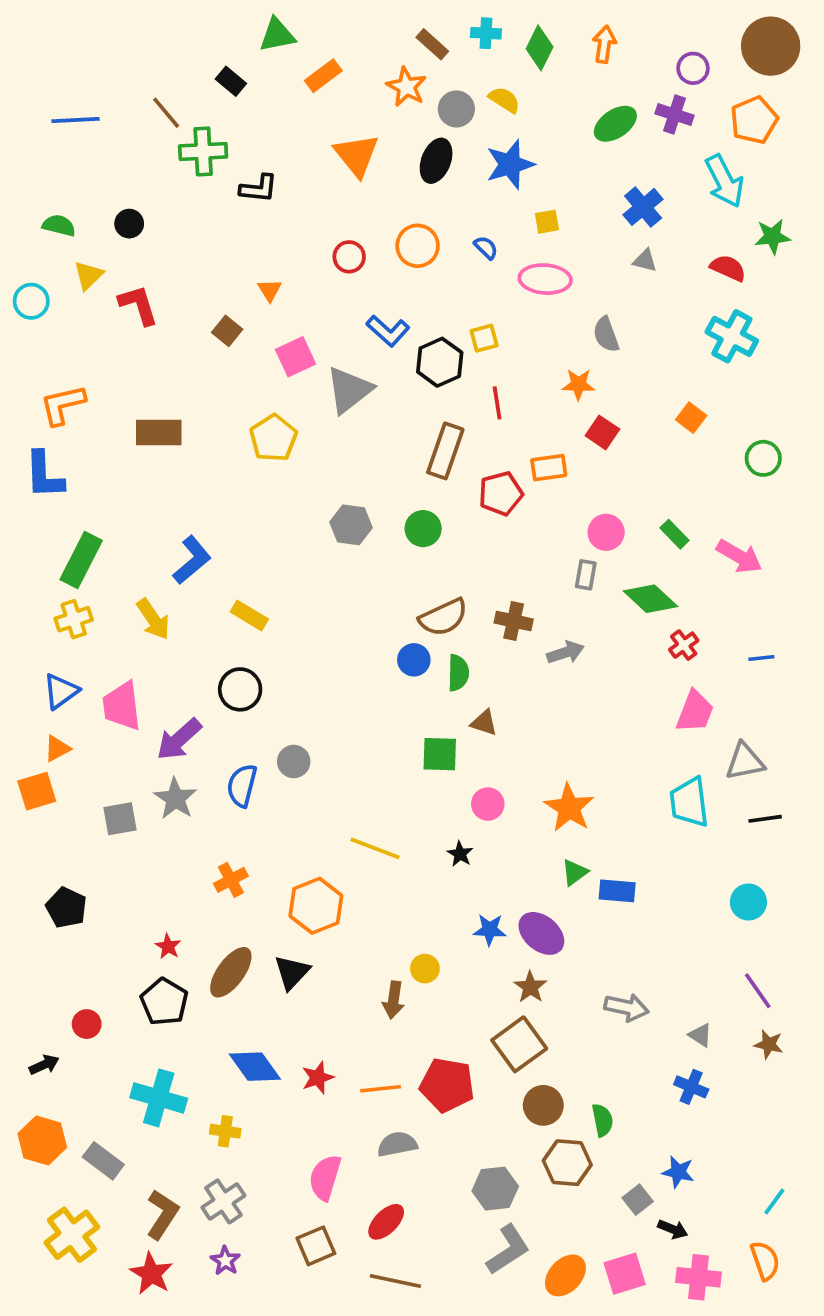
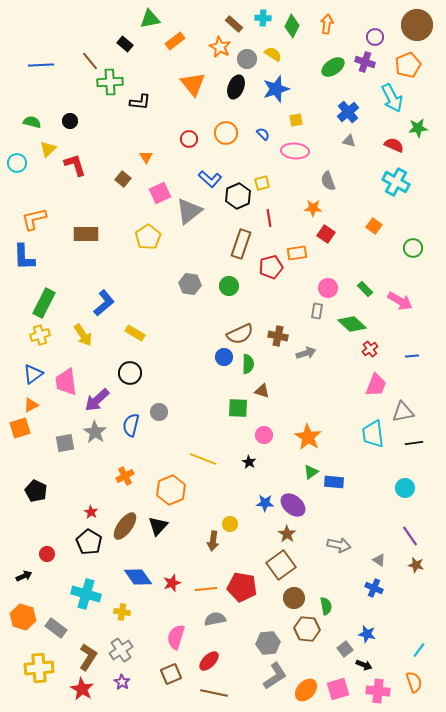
yellow cross: (72, 1235) -> (39, 668), turned 32

